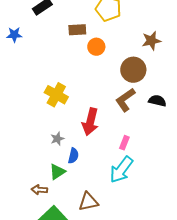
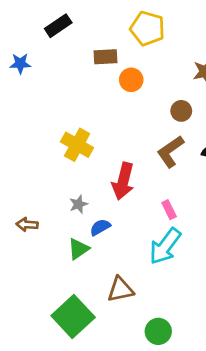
brown circle: (133, 70) -> (181, 111), size x0.6
pink rectangle: (124, 143) -> (169, 210), turned -48
blue semicircle: (73, 156) -> (100, 227), turned -133
brown arrow: (39, 190) -> (27, 225), moved

